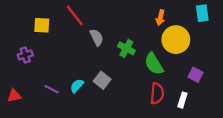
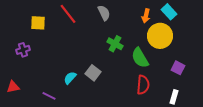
cyan rectangle: (202, 13) -> (169, 12), moved, turned -35
gray semicircle: (97, 37) -> (104, 13), moved
purple line: (52, 89) -> (49, 96), moved
white rectangle: (182, 100) -> (174, 97), moved

